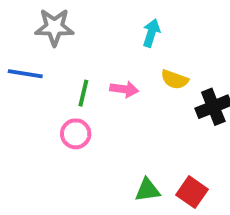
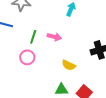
yellow semicircle: (175, 80) -> (69, 65), moved

